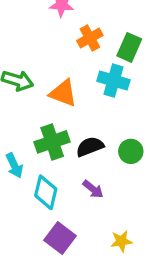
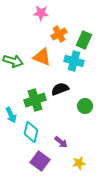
orange triangle: (63, 93) -> (42, 57), moved
black semicircle: (90, 147) -> (60, 89), moved
purple arrow: (93, 189) -> (61, 142), moved

